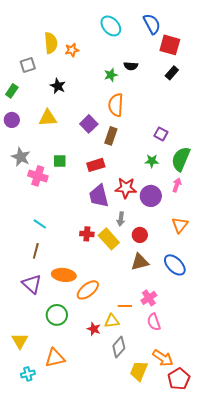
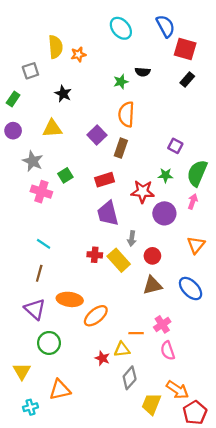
gray star: (21, 157) -> (33, 161), moved
green square: (60, 161) -> (65, 175), turned -32
red star: (126, 188) -> (143, 192), moved
green circle: (57, 315) -> (49, 343), moved

